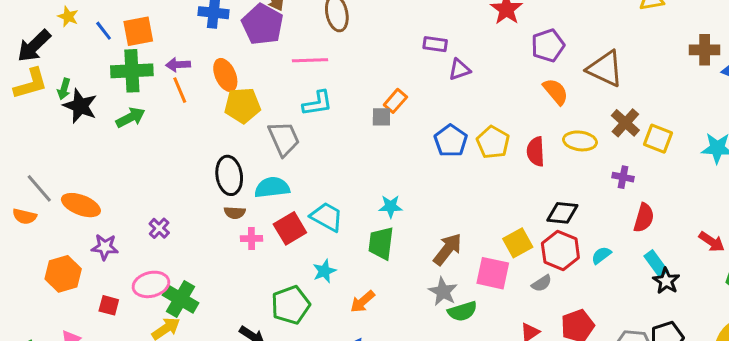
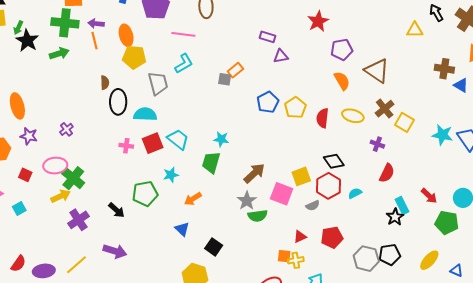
cyan L-shape: (317, 103) -> (184, 64), turned -30
orange ellipse: (81, 205) -> (17, 106), turned 45
brown semicircle: (235, 213) -> (105, 83), moved, turned -104
black diamond: (562, 213) -> (334, 161), turned 40
cyan rectangle: (656, 264) -> (402, 206), moved

